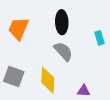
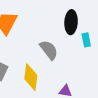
black ellipse: (62, 22) -> (71, 22), moved

